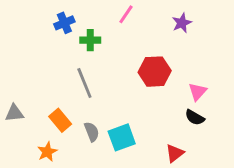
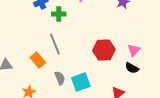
red hexagon: (155, 72) -> (104, 50), moved
orange rectangle: (60, 120) -> (38, 60), moved

